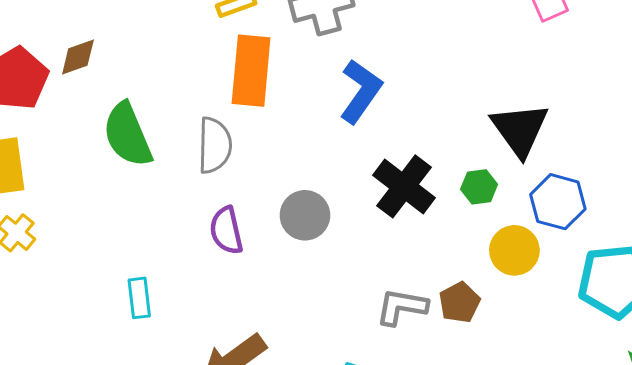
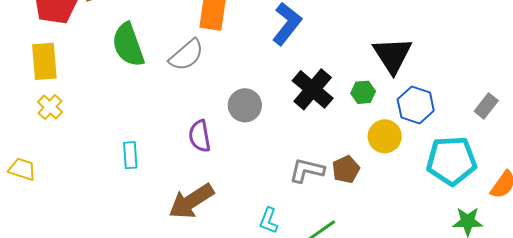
gray semicircle: (215, 145) -> (186, 55), turned 45
purple semicircle: (226, 230) -> (200, 136), moved

